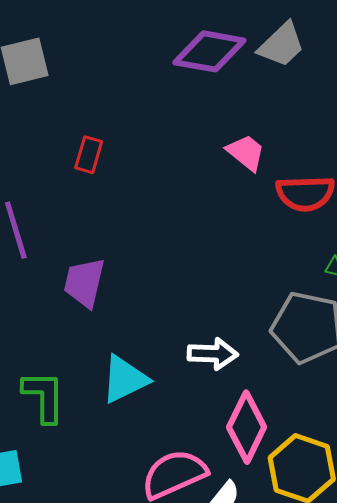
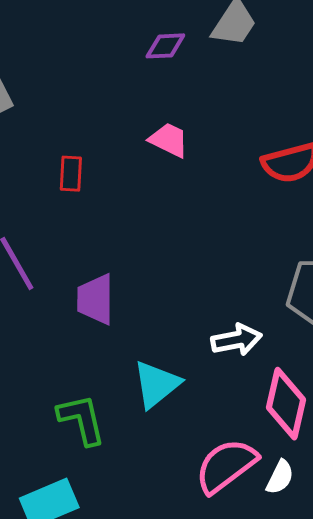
purple diamond: (209, 51) -> (165, 46), size x0.6
pink trapezoid: (246, 153) -> (169, 140), moved

